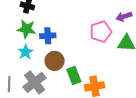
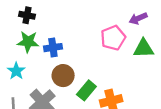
cyan star: (25, 52) -> (16, 71), moved
green rectangle: (74, 76) -> (86, 90), turned 66

